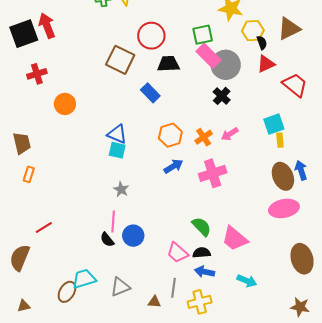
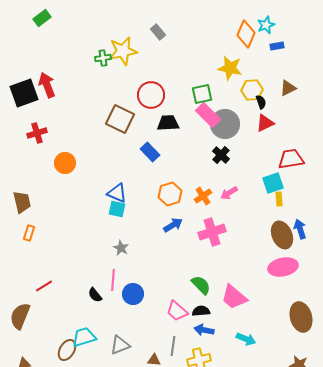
brown triangle: (289, 29) -> (288, 88), size x0.7
red trapezoid: (295, 85) -> (291, 159), moved, turned -48
black semicircle: (107, 240) -> (95, 295), moved

